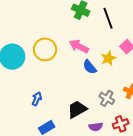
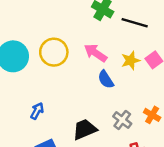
black line: (108, 18) -> (135, 23), turned -60
yellow star: (108, 58) -> (130, 60), moved

